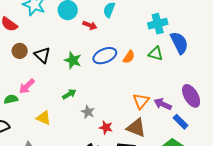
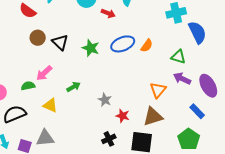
green triangle: (156, 54) -> (178, 57), moved
green arrow: (69, 94) -> (73, 87), moved
purple arrow: (163, 104) -> (182, 79), moved
yellow triangle: (44, 118) -> (50, 105), moved
brown triangle: (136, 128) -> (153, 116), turned -40

